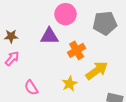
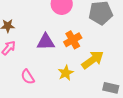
purple triangle: (49, 36) -> (46, 42), moved

